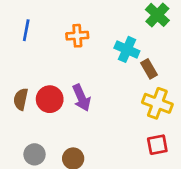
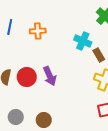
orange cross: (77, 36) -> (38, 31), moved

